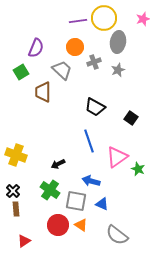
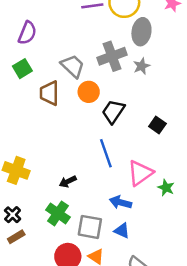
orange circle: (75, 47) -> (89, 92), moved
purple semicircle: (36, 48) -> (27, 33), moved
gray cross: (94, 62) -> (112, 56), size x1.6
black trapezoid: (95, 107) -> (113, 112), turned 95
blue arrow: (91, 181) -> (121, 202), moved
brown rectangle: (16, 209) -> (16, 237), turned 64

